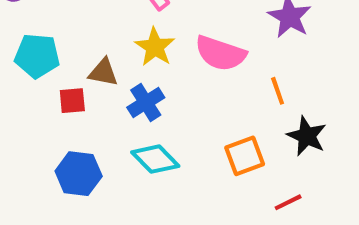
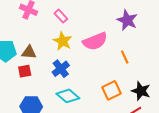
pink semicircle: (220, 53) -> (95, 41), turned -35
brown triangle: (103, 72) -> (29, 52), moved
black star: (307, 136) -> (141, 91), moved

